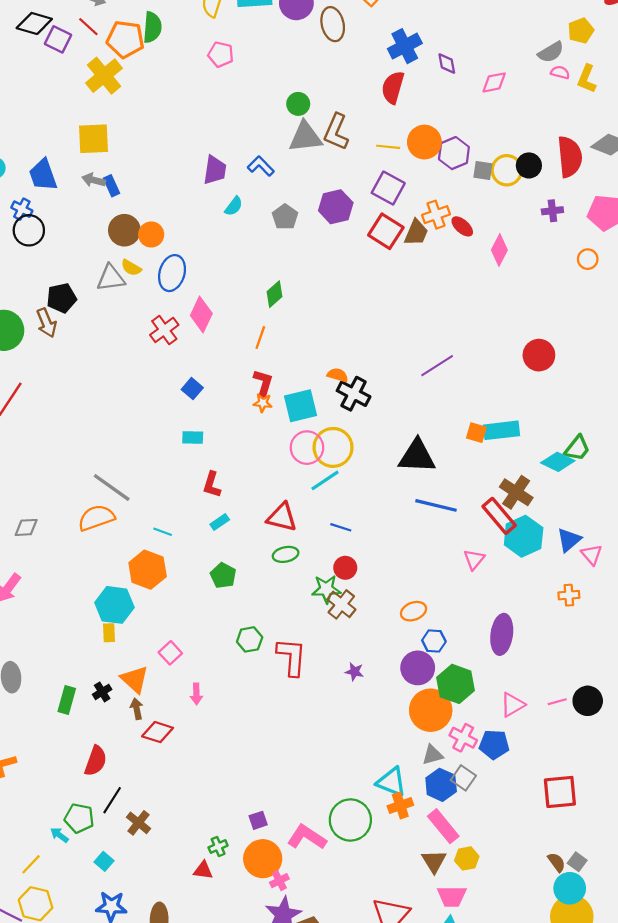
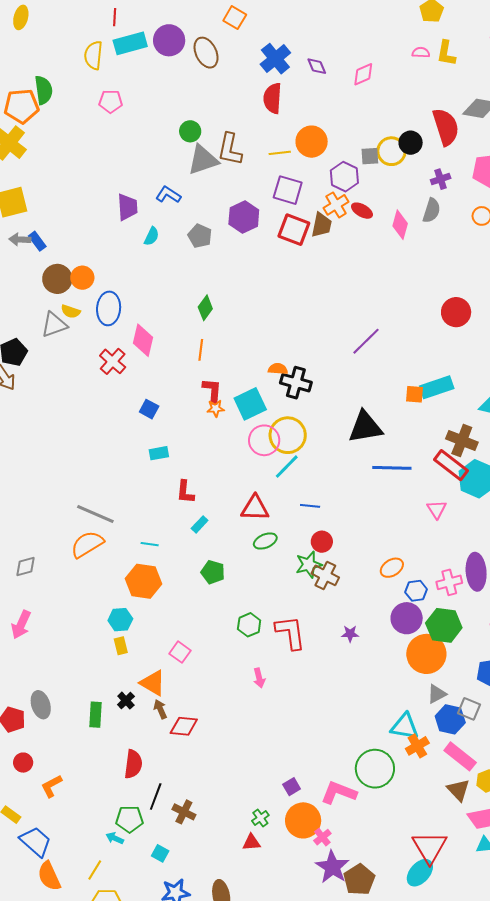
gray semicircle: (551, 52) -> (432, 210), moved, turned -30
purple hexagon: (454, 153) -> (344, 177), moved
cyan hexagon: (114, 605) -> (120, 620), size x0.7
pink arrow: (196, 694) -> (259, 678), moved
pink cross: (463, 738) -> (449, 582), moved, turned -30

